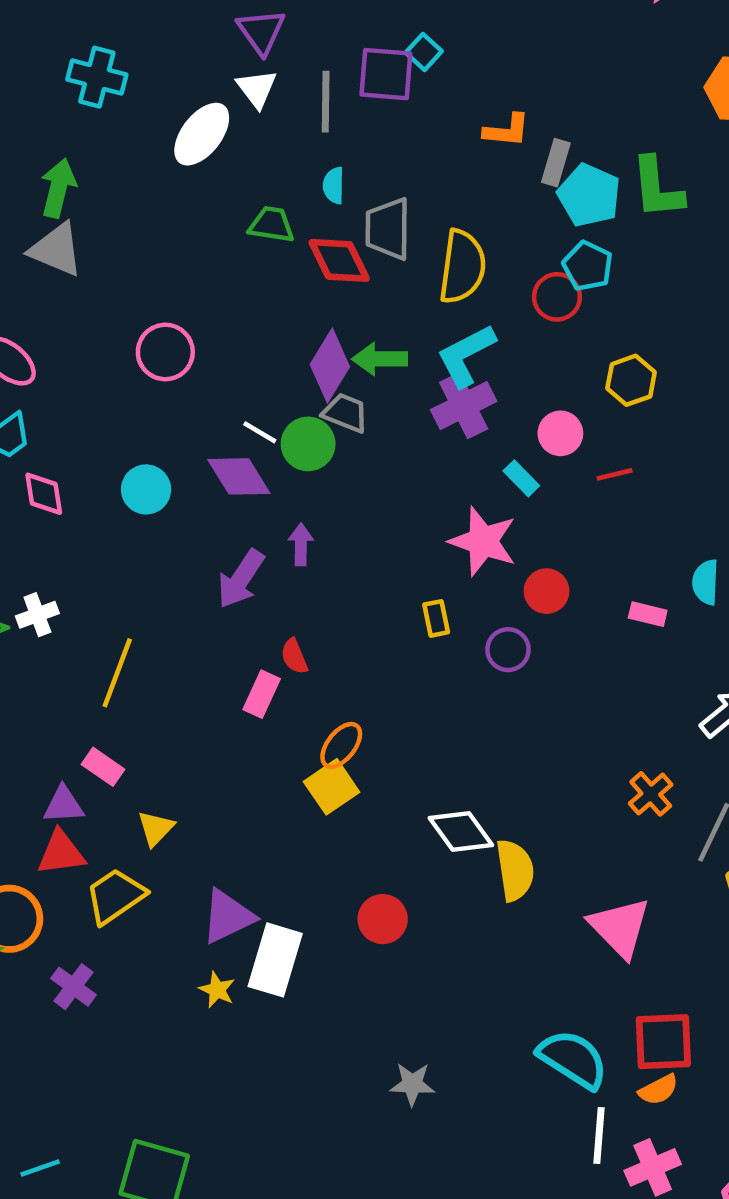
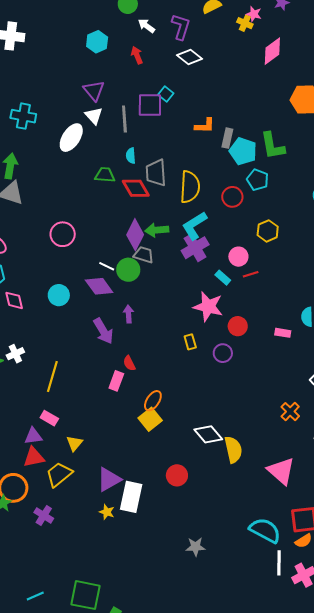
cyan pentagon: (588, 266) -> (258, 180), moved
red line: (615, 474) -> (251, 274), moved
purple arrow: (241, 579) -> (103, 331), turned -60

